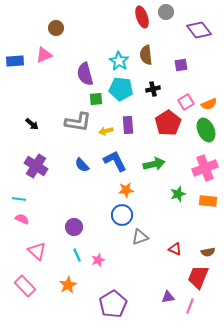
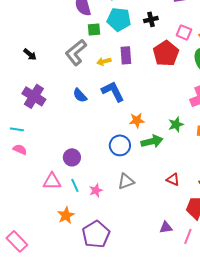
pink square: (186, 102) -> (184, 32), turned -35
gray L-shape: (78, 122) -> (76, 52), turned 132
green arrow: (154, 164) -> (152, 141), moved
orange star: (126, 190) -> (137, 120), moved
gray triangle: (140, 237) -> (126, 181), moved
pink triangle: (37, 251) -> (52, 181), moved, turned -42
pink rectangle: (25, 286) -> (17, 241), moved
purple pentagon: (113, 304) -> (96, 234), moved

